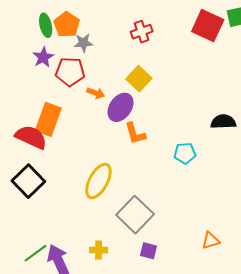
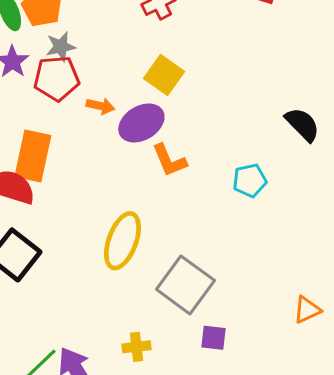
gray star: (83, 43) -> (61, 47), moved
purple ellipse: (121, 107) -> (141, 123), turned 32
black semicircle: (223, 122) -> (302, 124), turned 55

